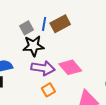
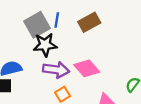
brown rectangle: (60, 24) -> (89, 22), moved
gray square: (26, 28) -> (37, 25), size x1.6

